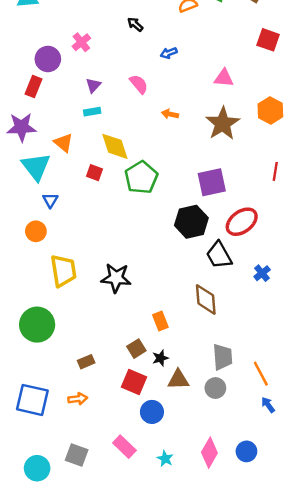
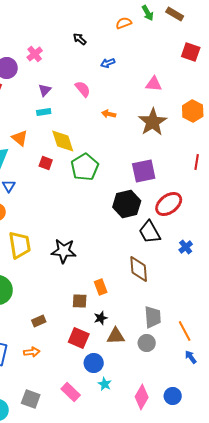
brown square: (136, 349) -> (80, 301), moved, turned 35
cyan star: (165, 459) -> (105, 384), moved

